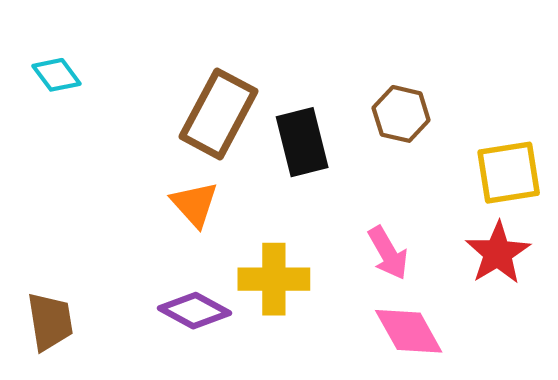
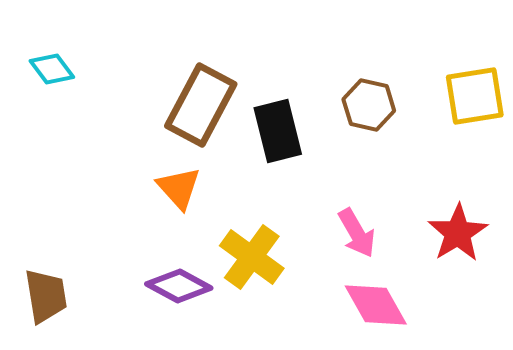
yellow square: (509, 173) -> (475, 96), moved
yellow cross: (274, 279) -> (252, 257), turned 36

